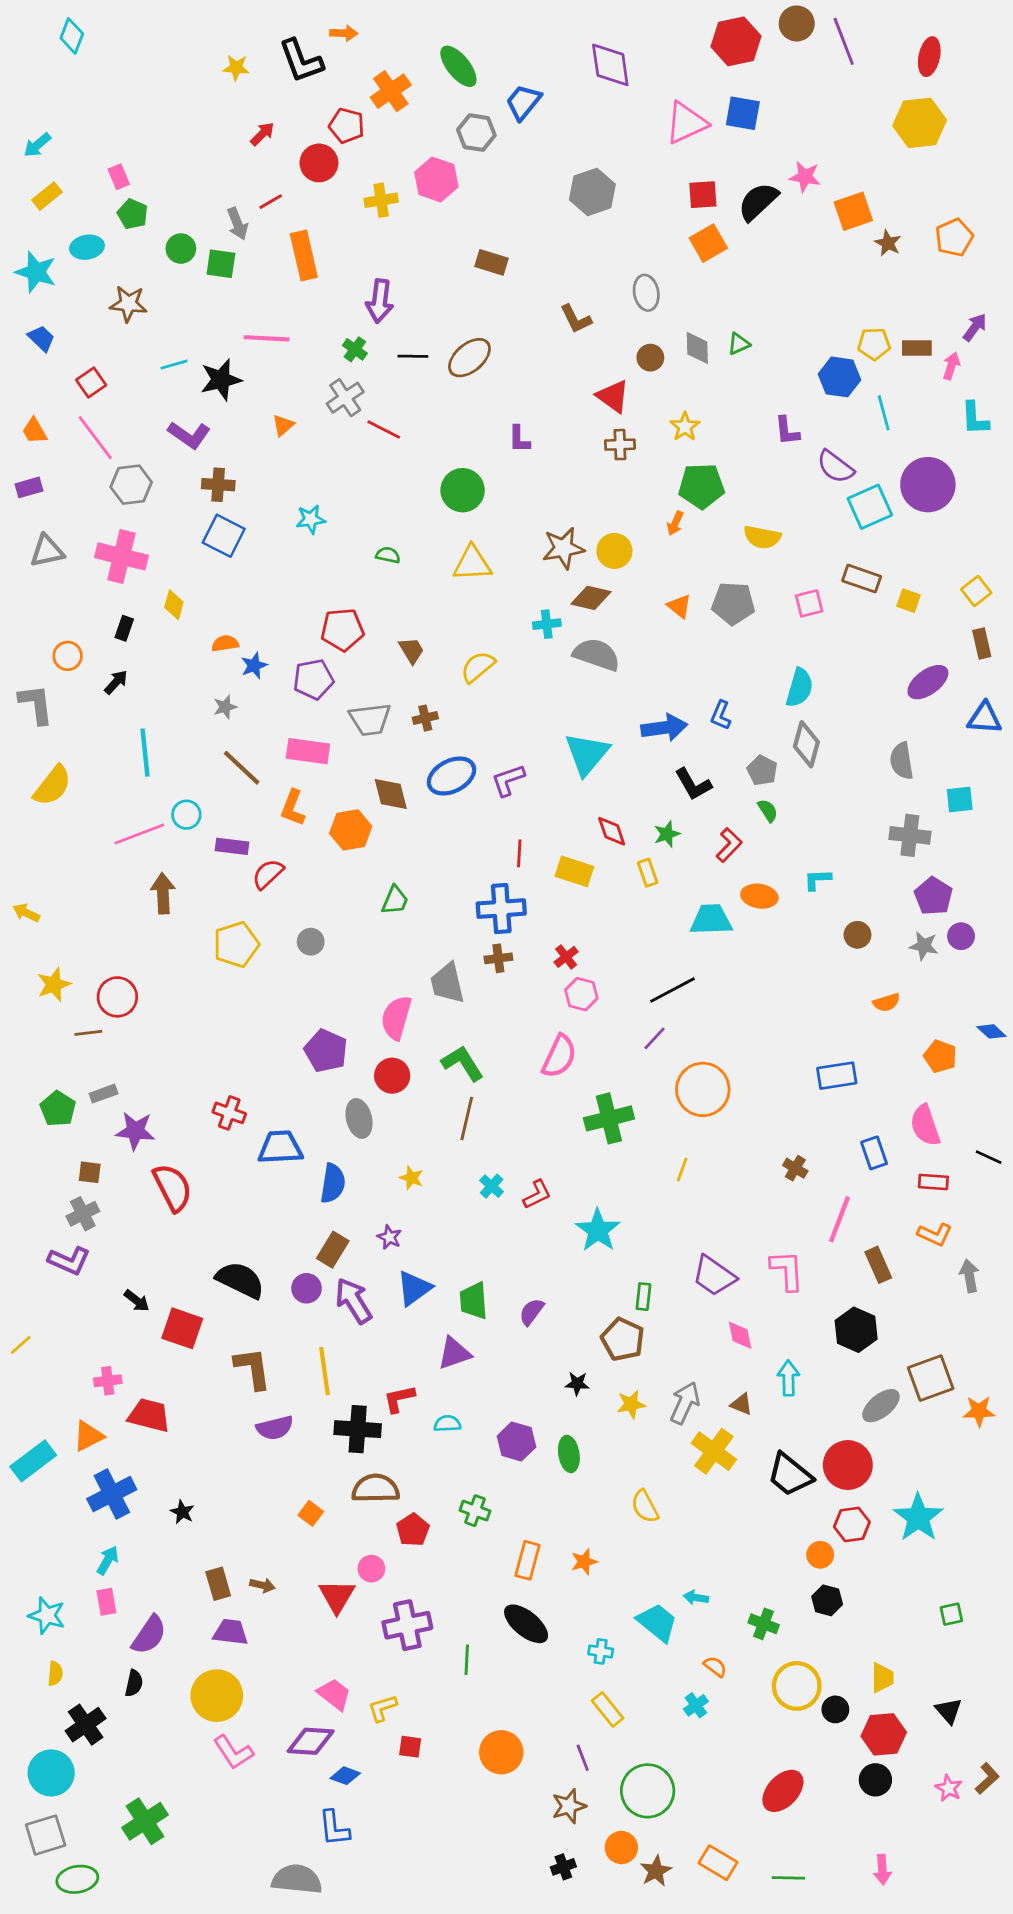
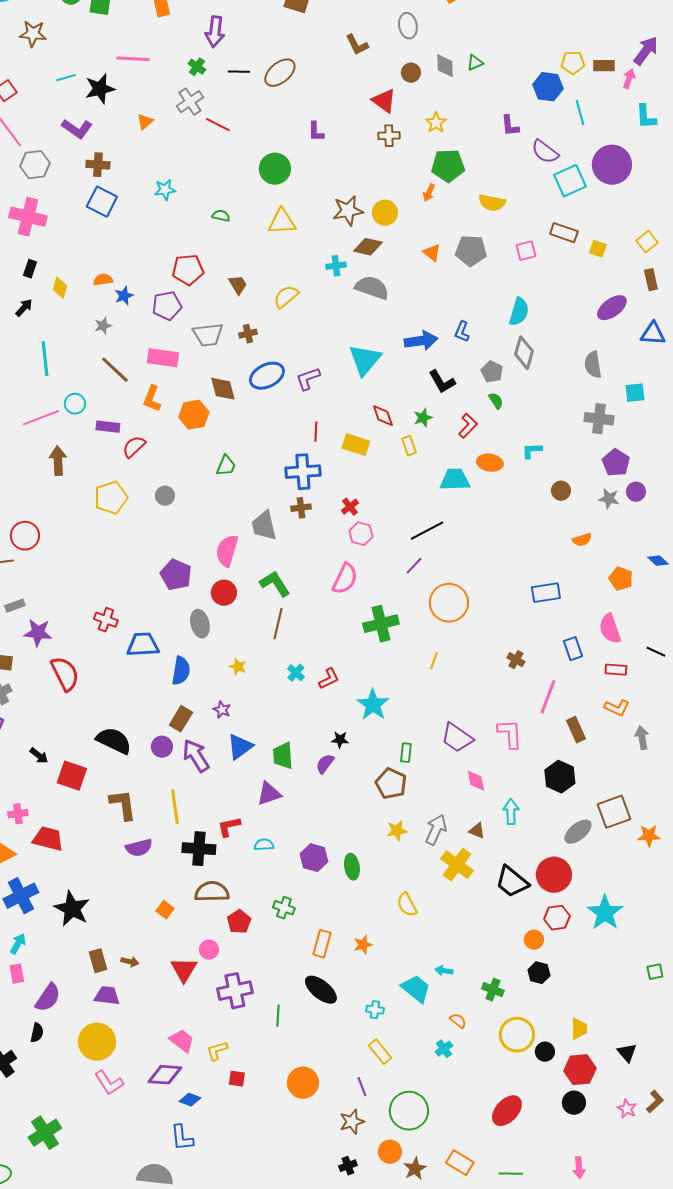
purple arrow: (975, 327) -> (646, 51), size x1.4
yellow diamond: (174, 605) -> (60, 288), moved
black star: (577, 1384) -> (340, 740), moved
black star: (182, 1512) -> (72, 909), size x2.0
green square: (951, 1614) -> (655, 972), moved

